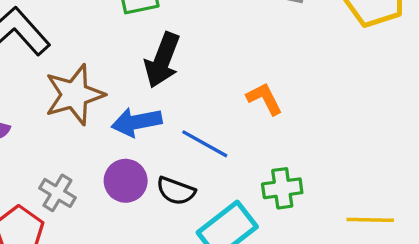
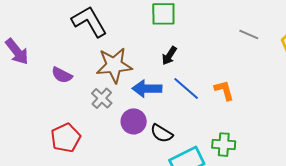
black arrow: (162, 60) -> (169, 56), size x0.6
blue line: (205, 144) -> (186, 89), moved
gray cross: (57, 193) -> (102, 98), moved

